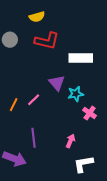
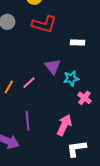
white rectangle: (81, 58) -> (78, 43), size x0.6
pink arrow: (71, 141) -> (64, 125), size x1.5

